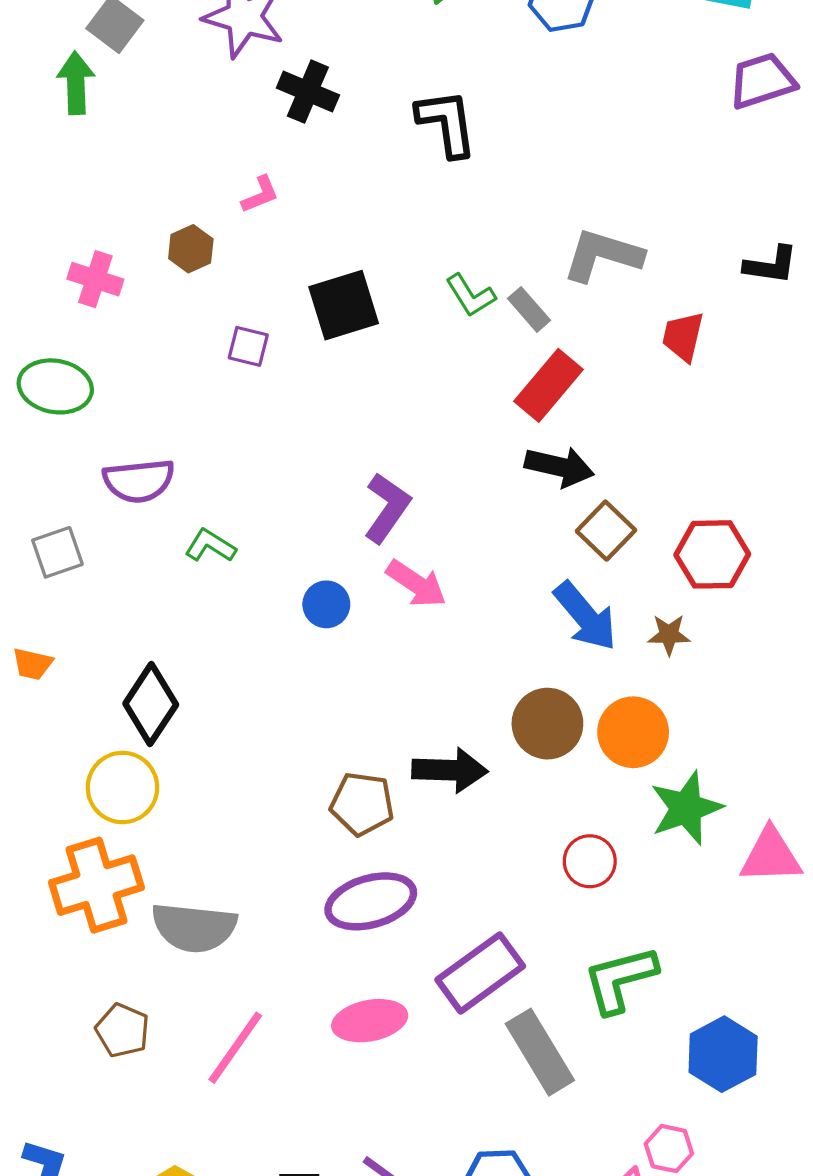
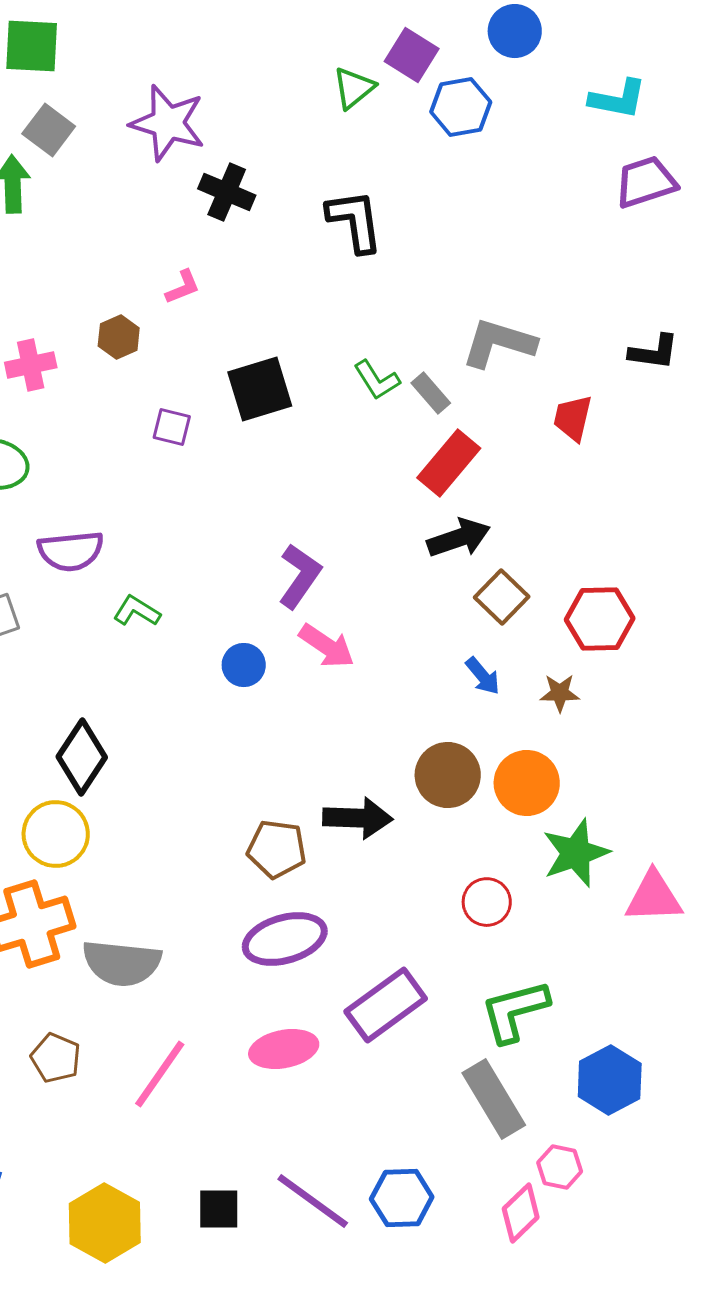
pink cross: (95, 279) -> (31, 365), turned -30
black arrow: (559, 467) -> (459, 538), turned -32
blue arrow: (585, 616) -> (483, 676), size x0.6
gray rectangle: (540, 1052) -> (494, 1099), moved

